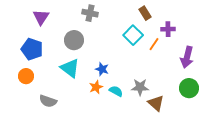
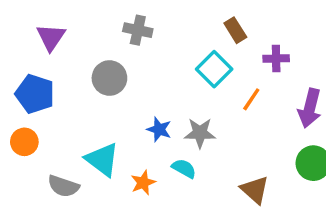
orange line: (154, 44) -> (251, 99), moved
cyan triangle: (70, 68) -> (102, 160), moved
orange star: (96, 87) -> (143, 183), moved
gray star: (140, 87) -> (200, 133), moved

